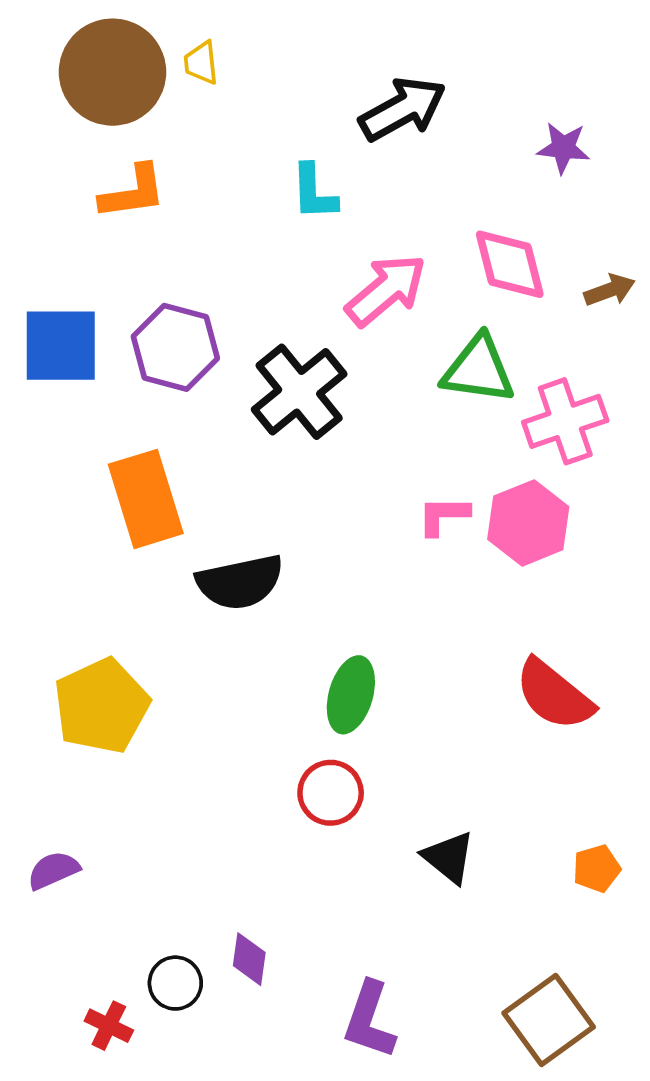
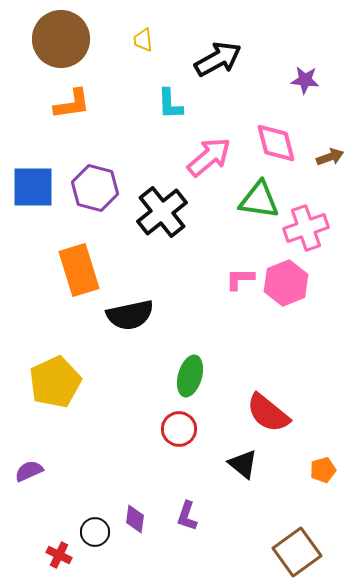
yellow trapezoid: (201, 63) -> (143, 40), moved
red semicircle: (554, 695) -> (268, 413), moved
purple L-shape: (369, 1020) -> (187, 516), moved, size x0.7

